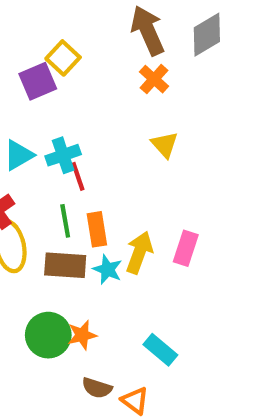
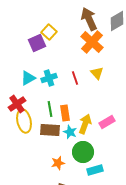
orange cross: (154, 79) -> (92, 42), size x1.6
red line: (78, 176) -> (75, 78), moved
pink rectangle: (186, 248) -> (107, 122), turned 42
green circle: (48, 335) -> (83, 152), moved
cyan rectangle: (160, 350) -> (95, 170), turned -56

